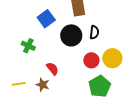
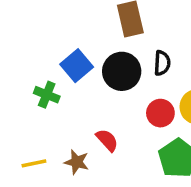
blue square: (46, 19) -> (77, 66), moved
red semicircle: (52, 69) -> (107, 140), moved

